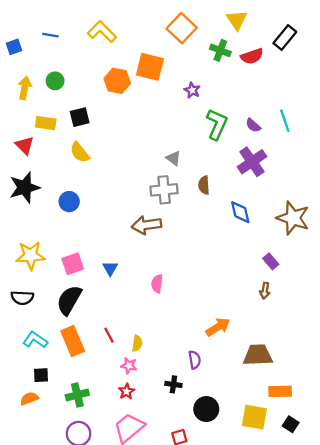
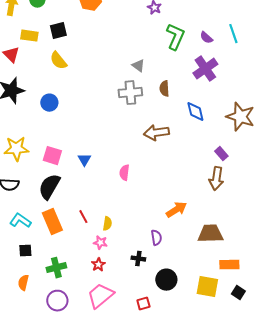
brown arrow: (146, 225) -> (156, 133), moved
pink square: (73, 264) -> (52, 156), turned 36
brown arrow: (265, 291) -> (216, 179), size x1.6
orange semicircle: (29, 398) -> (23, 283), moved, turned -56

